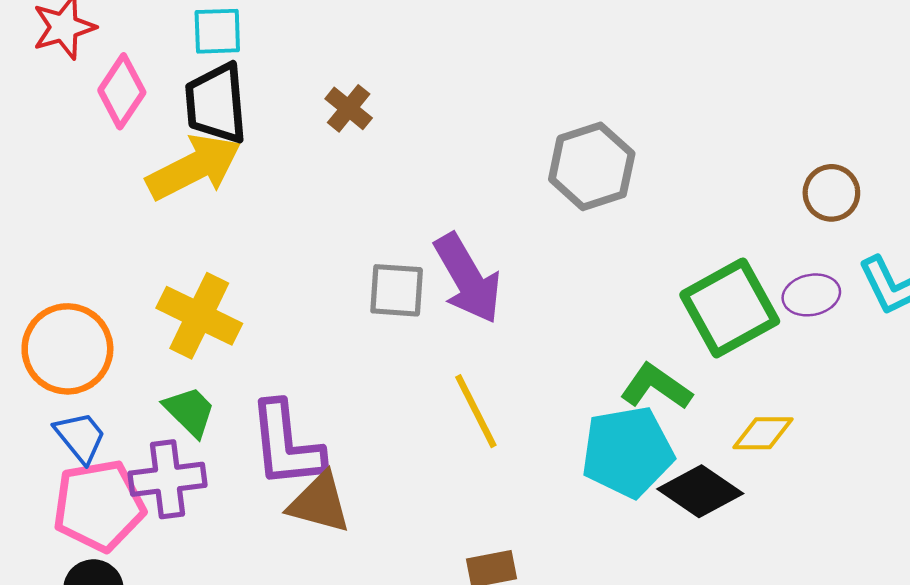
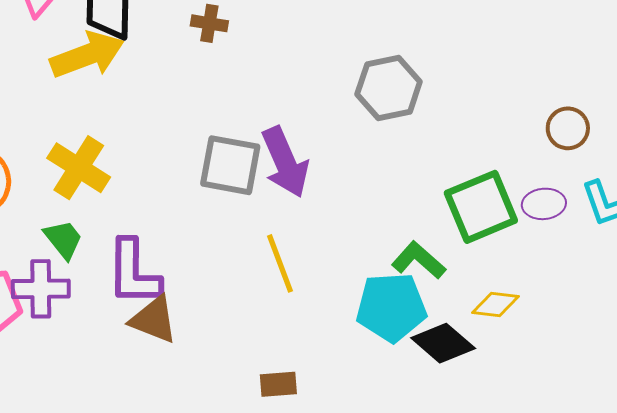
brown cross: (349, 108) -> (209, 23), turned -36
gray square: (397, 290) -> (230, 165), size x1.4

